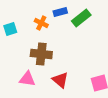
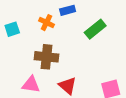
green rectangle: (81, 18) -> (95, 29), moved

